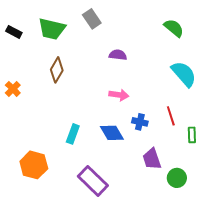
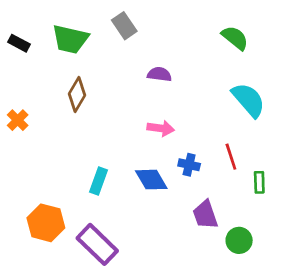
purple rectangle: (93, 181) -> (97, 244), moved

